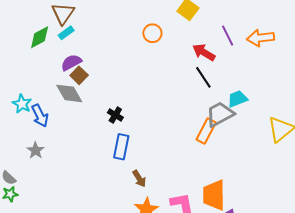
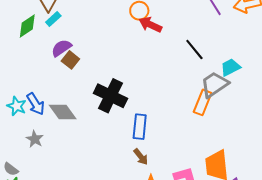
red arrow: (204, 52) -> (150, 25), moved
gray diamond: (69, 93) -> (63, 112), moved
cyan star: (22, 104) -> (17, 106), moved
black cross: (115, 115) -> (111, 96), size x2.0
blue rectangle: (121, 147) -> (140, 127), moved

